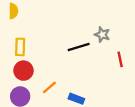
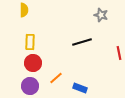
gray star: (102, 35) -> (101, 15), moved

